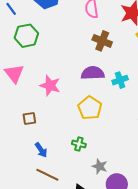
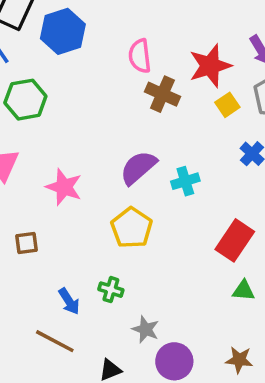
brown cross: (102, 41) -> (162, 94), moved
purple semicircle: (93, 73) -> (138, 168), turned -40
blue arrow: (41, 150) -> (69, 301), moved

